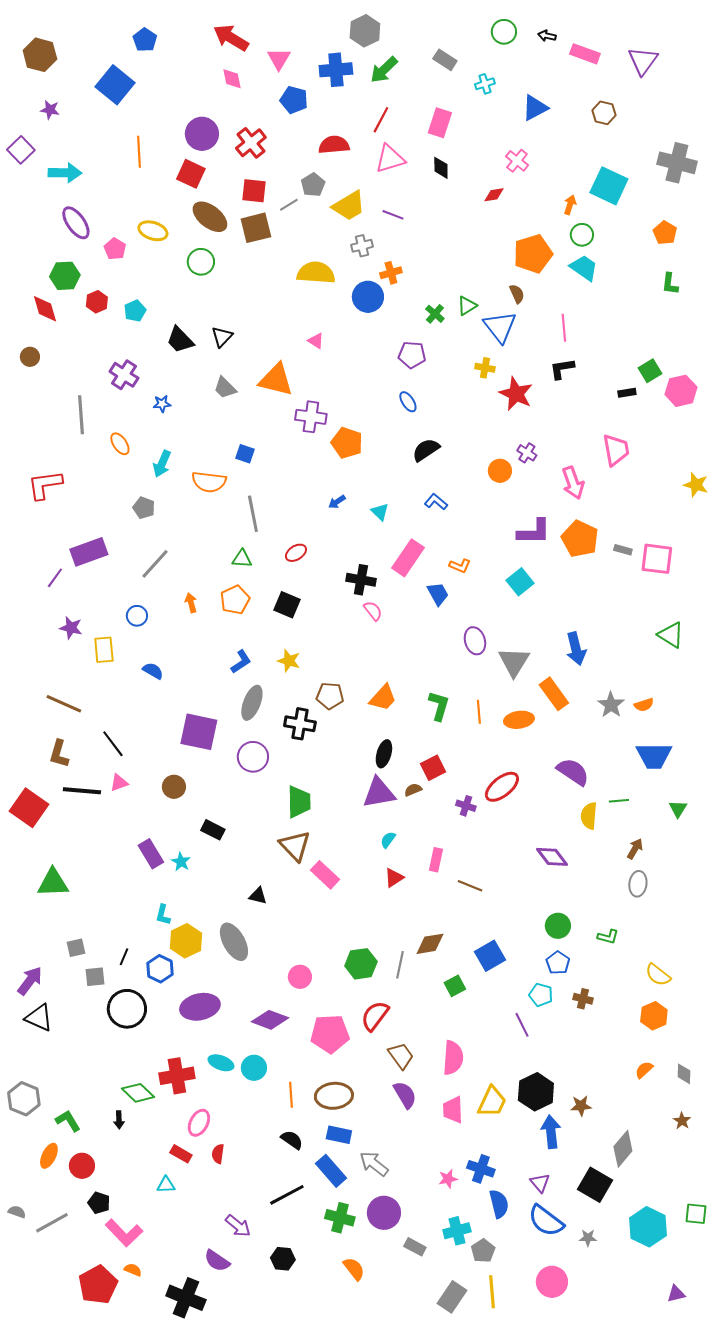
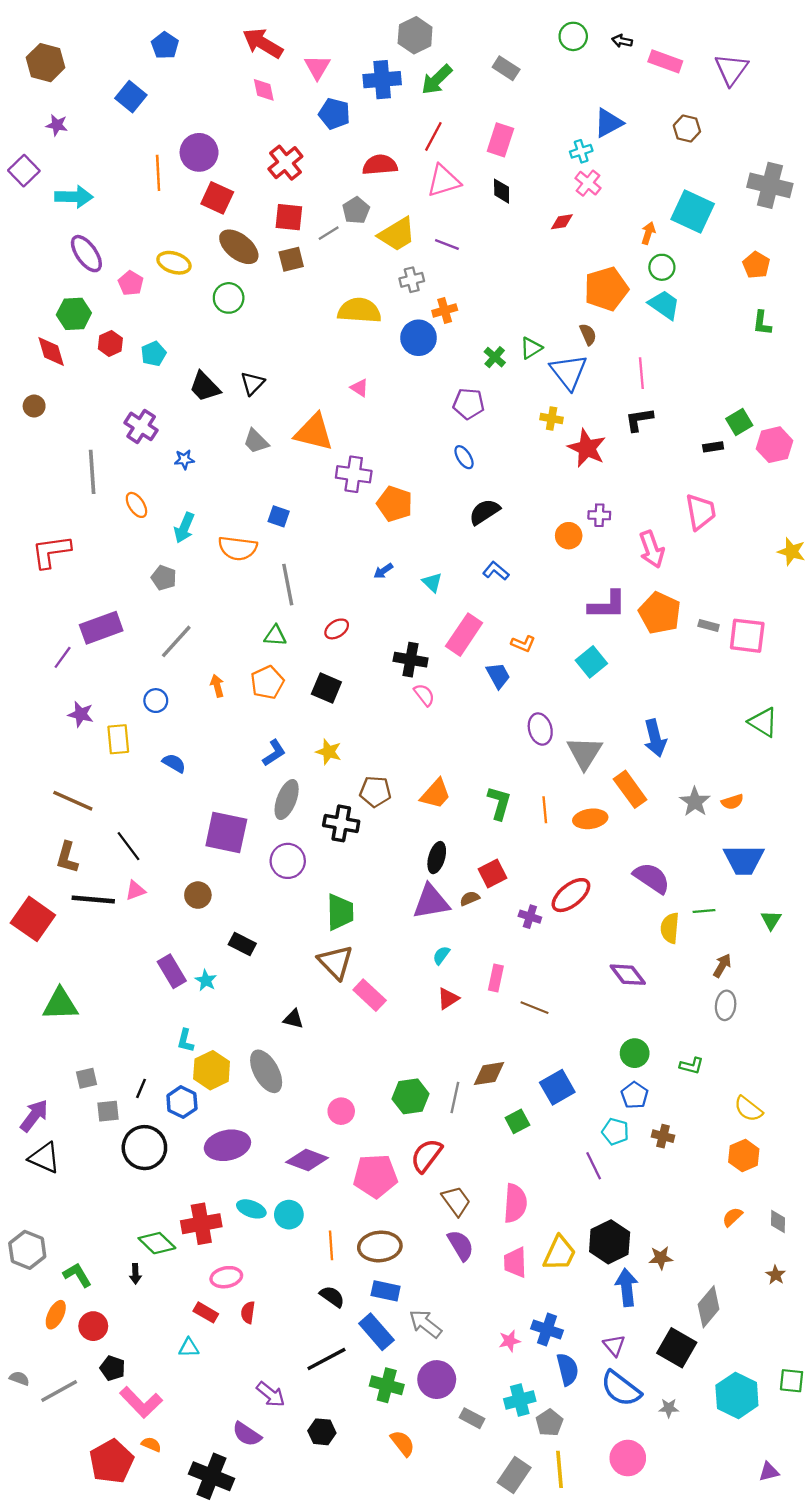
cyan cross: (485, 84) -> (581, 151), moved
blue square: (115, 85) -> (131, 97), size x0.7
purple circle: (202, 134) -> (199, 152), moved
brown square: (256, 228) -> (291, 259), size x0.7
purple cross: (527, 453) -> (599, 515), turned -30
pink ellipse: (199, 1123) -> (226, 1277), turned 52

